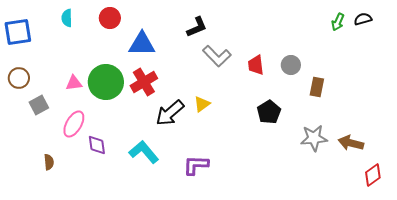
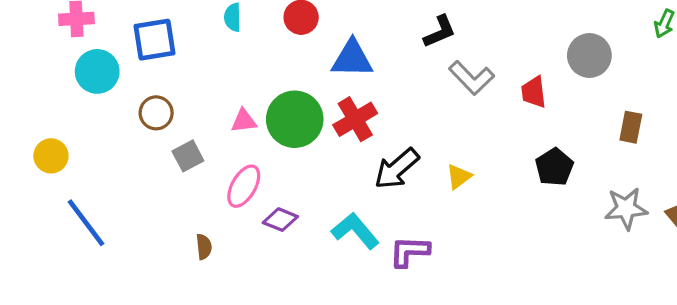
gray circle: (291, 65) -> (589, 56), moved, size x1.4
yellow triangle: (202, 104) -> (459, 177), moved
purple diamond: (97, 145) -> (280, 220), turned -60
purple L-shape: (196, 165) -> (409, 251), moved

